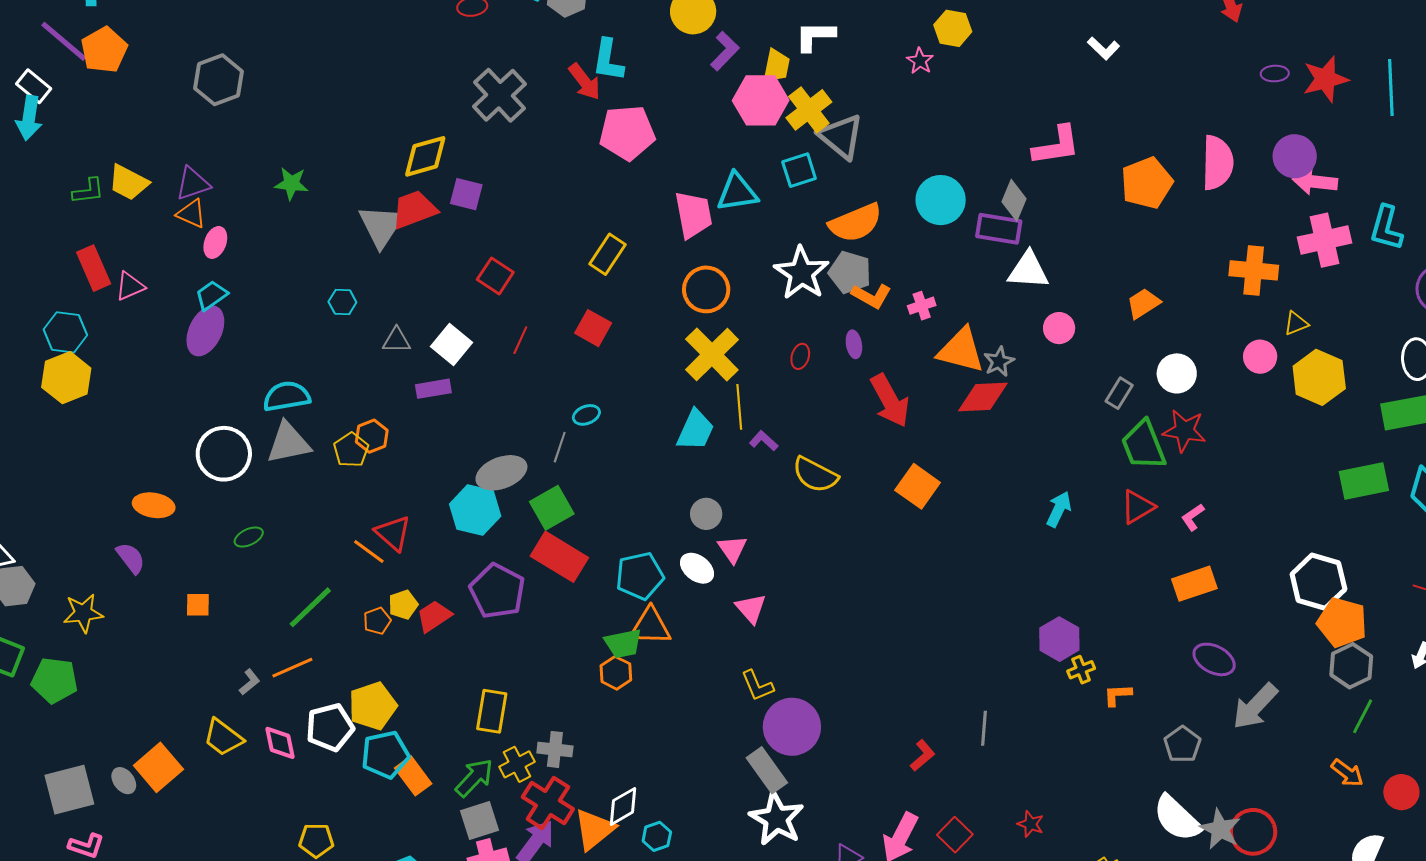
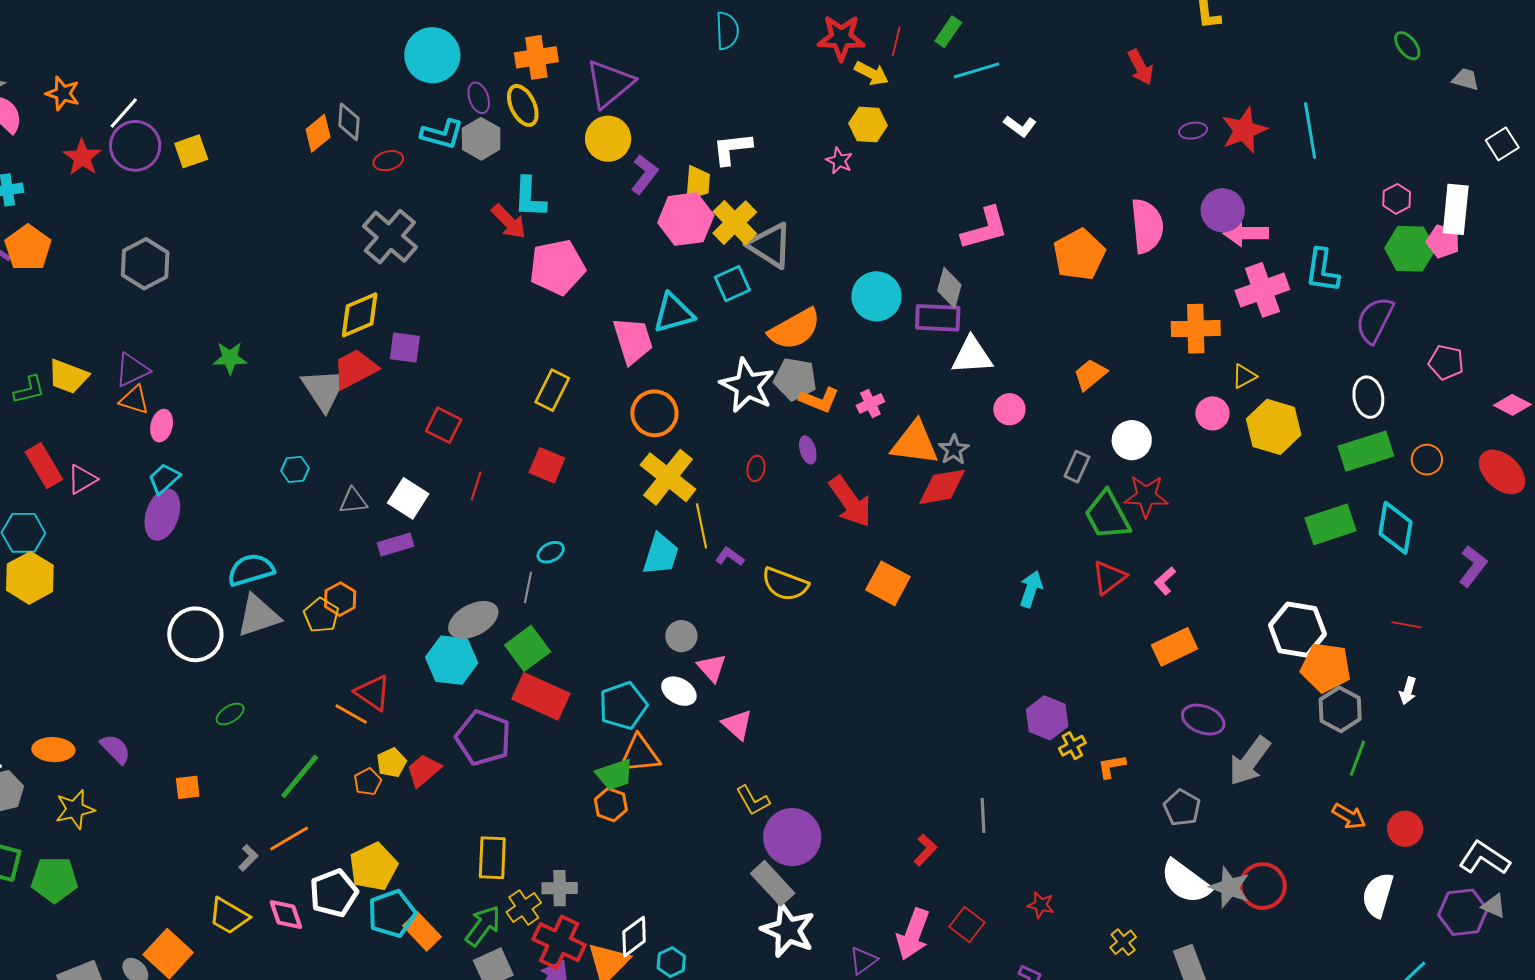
gray cross: (500, 95) -> (390, 237), moved
orange ellipse: (154, 505) -> (53, 750), moved

